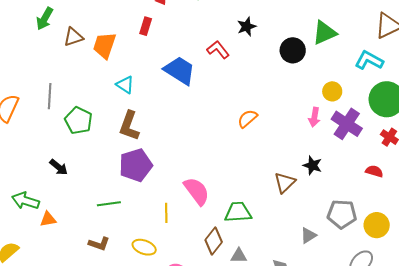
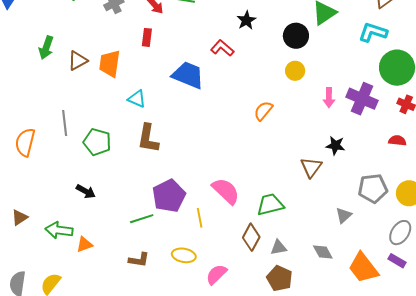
yellow circle: (332, 91) -> (295, 71), moved
purple pentagon: (136, 165) -> (169, 196), moved

